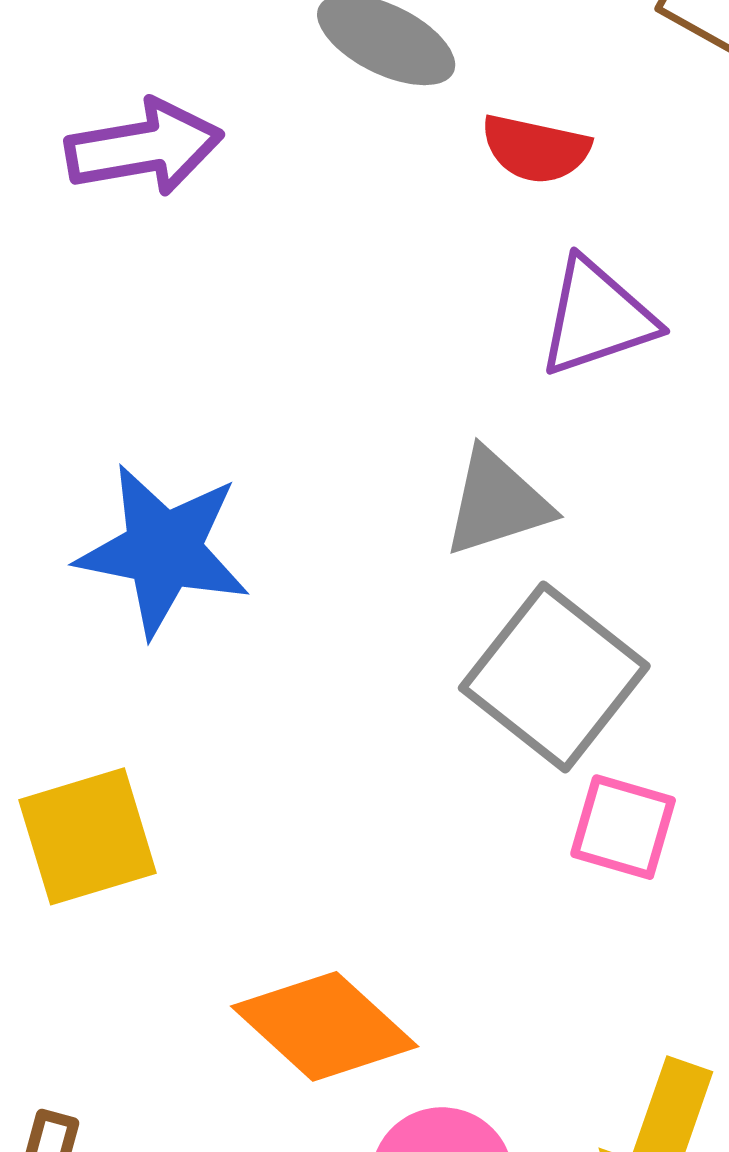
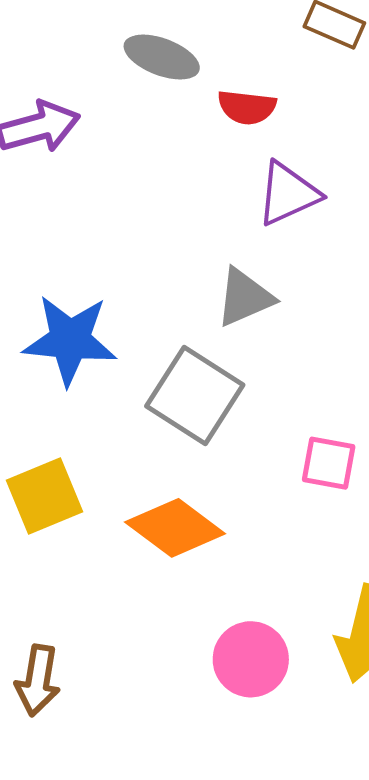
gray square: (554, 677) -> (195, 395), moved
orange diamond: (325, 1026) -> (175, 528), moved

